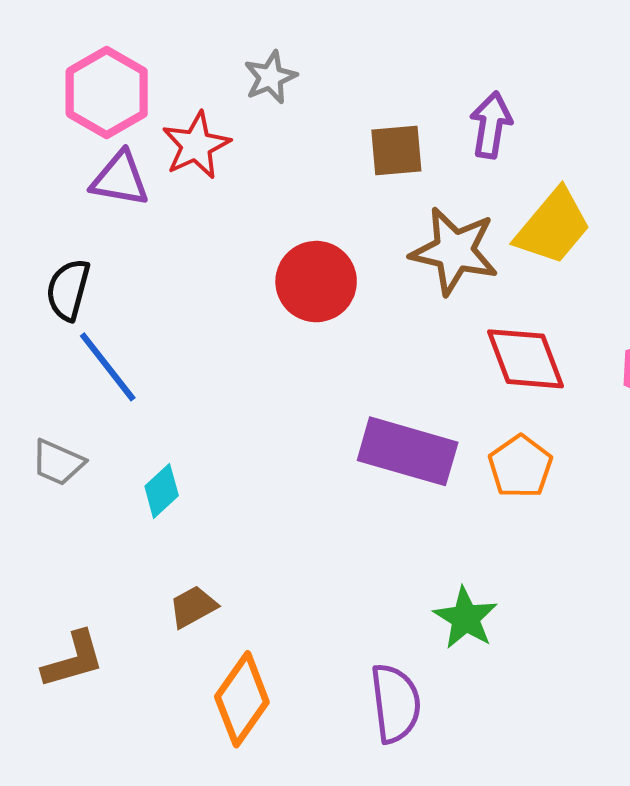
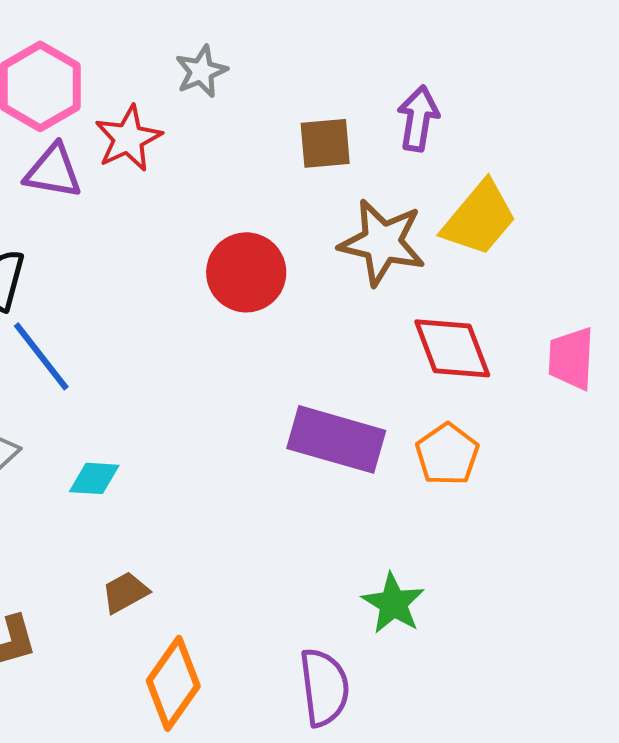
cyan diamond: (162, 491) -> (94, 478), turned 46

